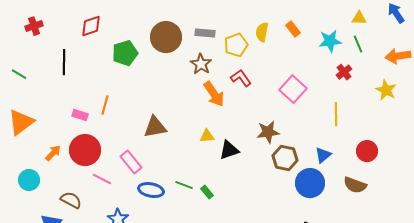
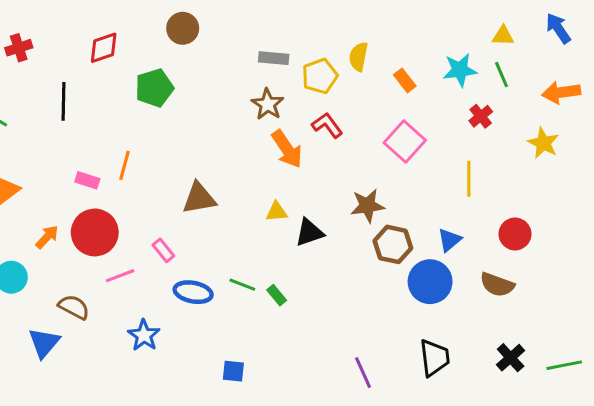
orange rectangle: (293, 29) -> (405, 80), moved
brown circle: (166, 37) -> (183, 28), moved, size x0.7
pink rectangle: (131, 162) -> (163, 250), size x0.7
pink line: (102, 179) -> (120, 276), turned -48

